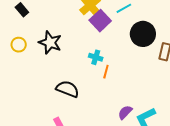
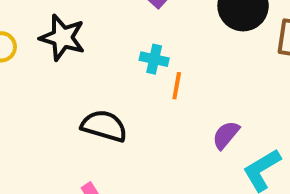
purple semicircle: (125, 112) -> (226, 135), moved

